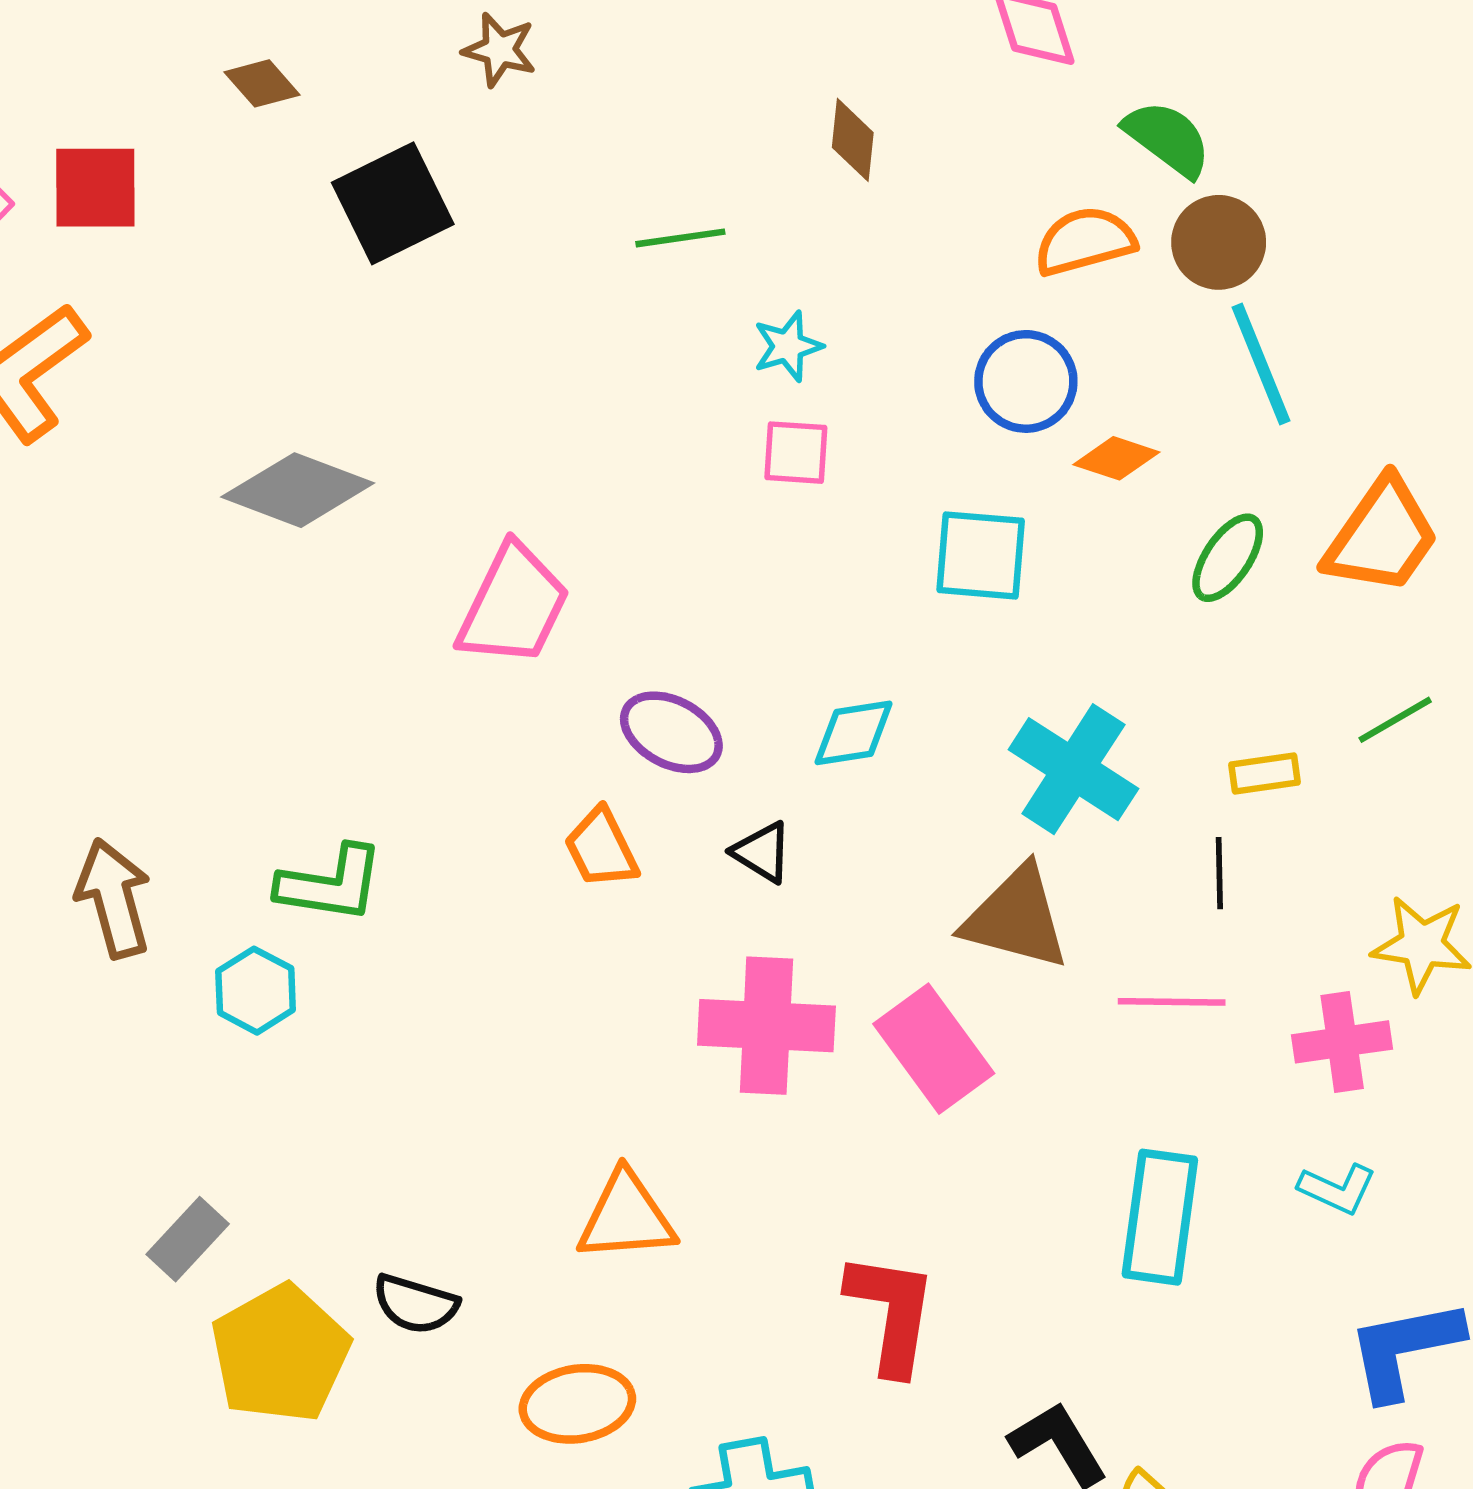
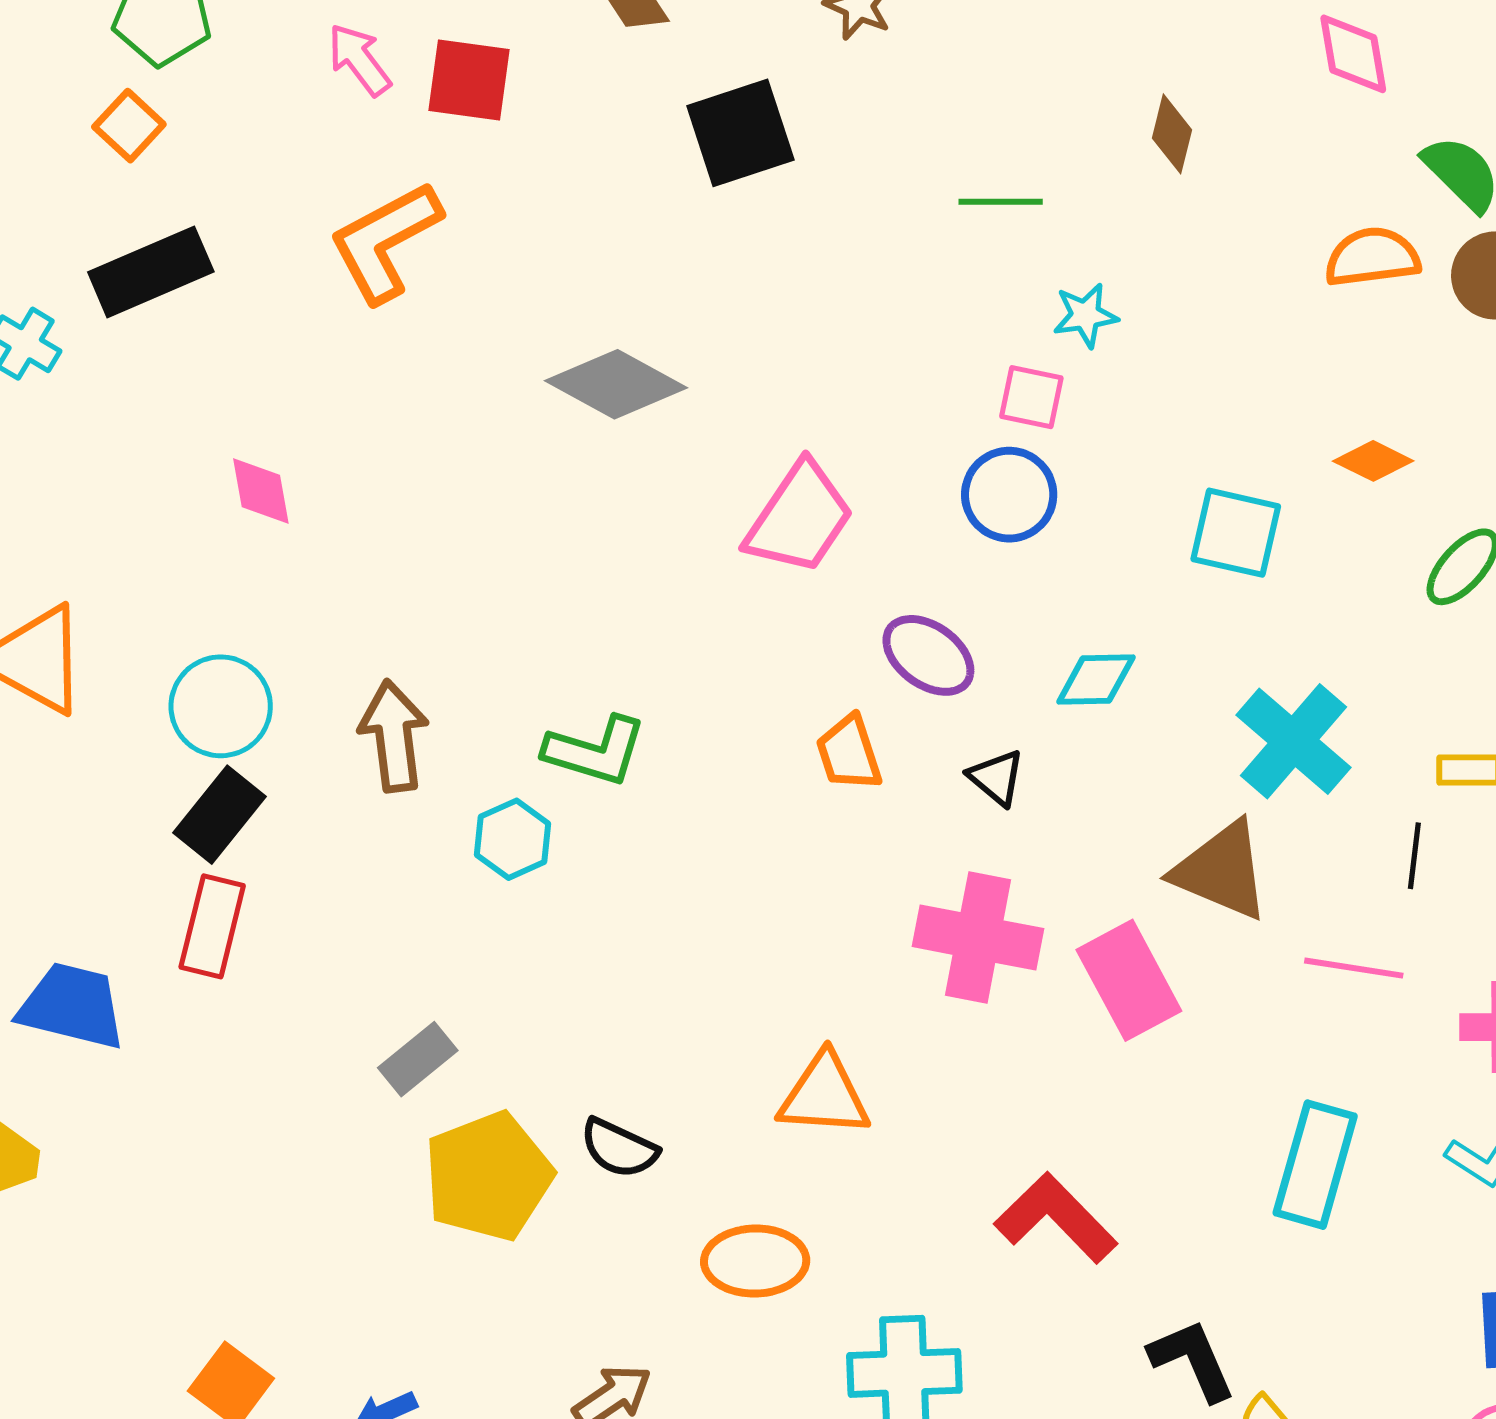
blue circle: (1026, 381) -> (1009, 495), moved
pink square: (796, 453) -> (1031, 397), moved
red L-shape: (891, 1313) -> (1056, 1218), turned -61

